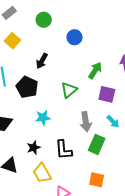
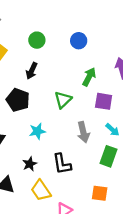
green circle: (44, 20) -> (37, 40), moved
blue circle: (74, 37) -> (79, 41), moved
green rectangle: (97, 144) -> (109, 156), moved

